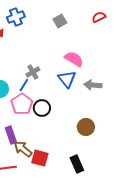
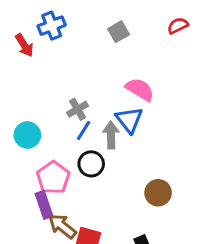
blue line: (24, 85) -> (84, 130), moved
gray arrow: (93, 85) -> (111, 135), moved, turned 84
pink pentagon: (22, 104) -> (53, 178), moved

